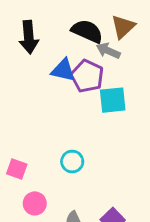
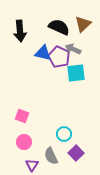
gray arrow: (108, 51) -> (73, 49), moved
cyan circle: (72, 162) -> (64, 134), moved
pink square: (17, 169) -> (22, 116), moved

